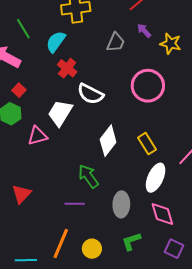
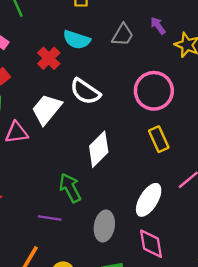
cyan semicircle: (56, 42) -> (77, 40), moved, turned -115
red cross: (67, 68) -> (49, 58), moved
yellow rectangle: (147, 144) -> (159, 139), moved

